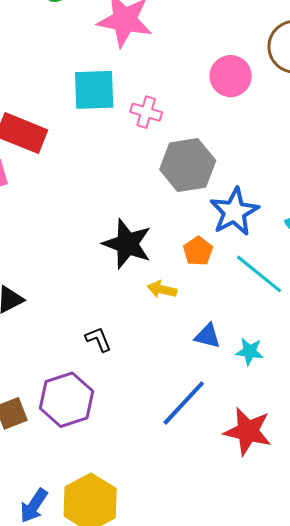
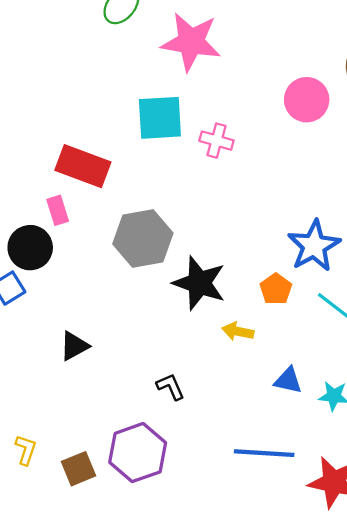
gray hexagon: (188, 165) -> (143, 238), moved
blue line: (184, 403) -> (264, 453), turned 52

